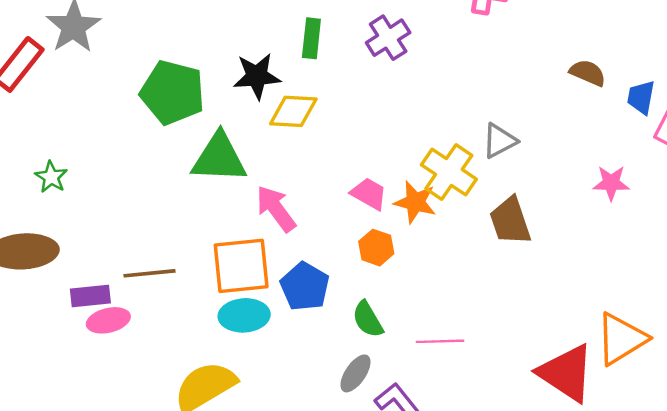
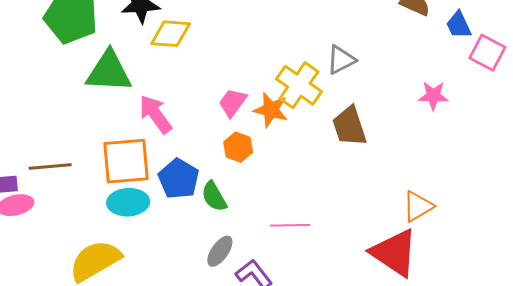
blue trapezoid: (641, 97) -> (459, 25), turned -36
pink trapezoid: (369, 194) -> (233, 103), turned -84
green semicircle: (368, 319) -> (214, 197), moved
orange triangle: (621, 339) -> (418, 206), moved, size x0.7

